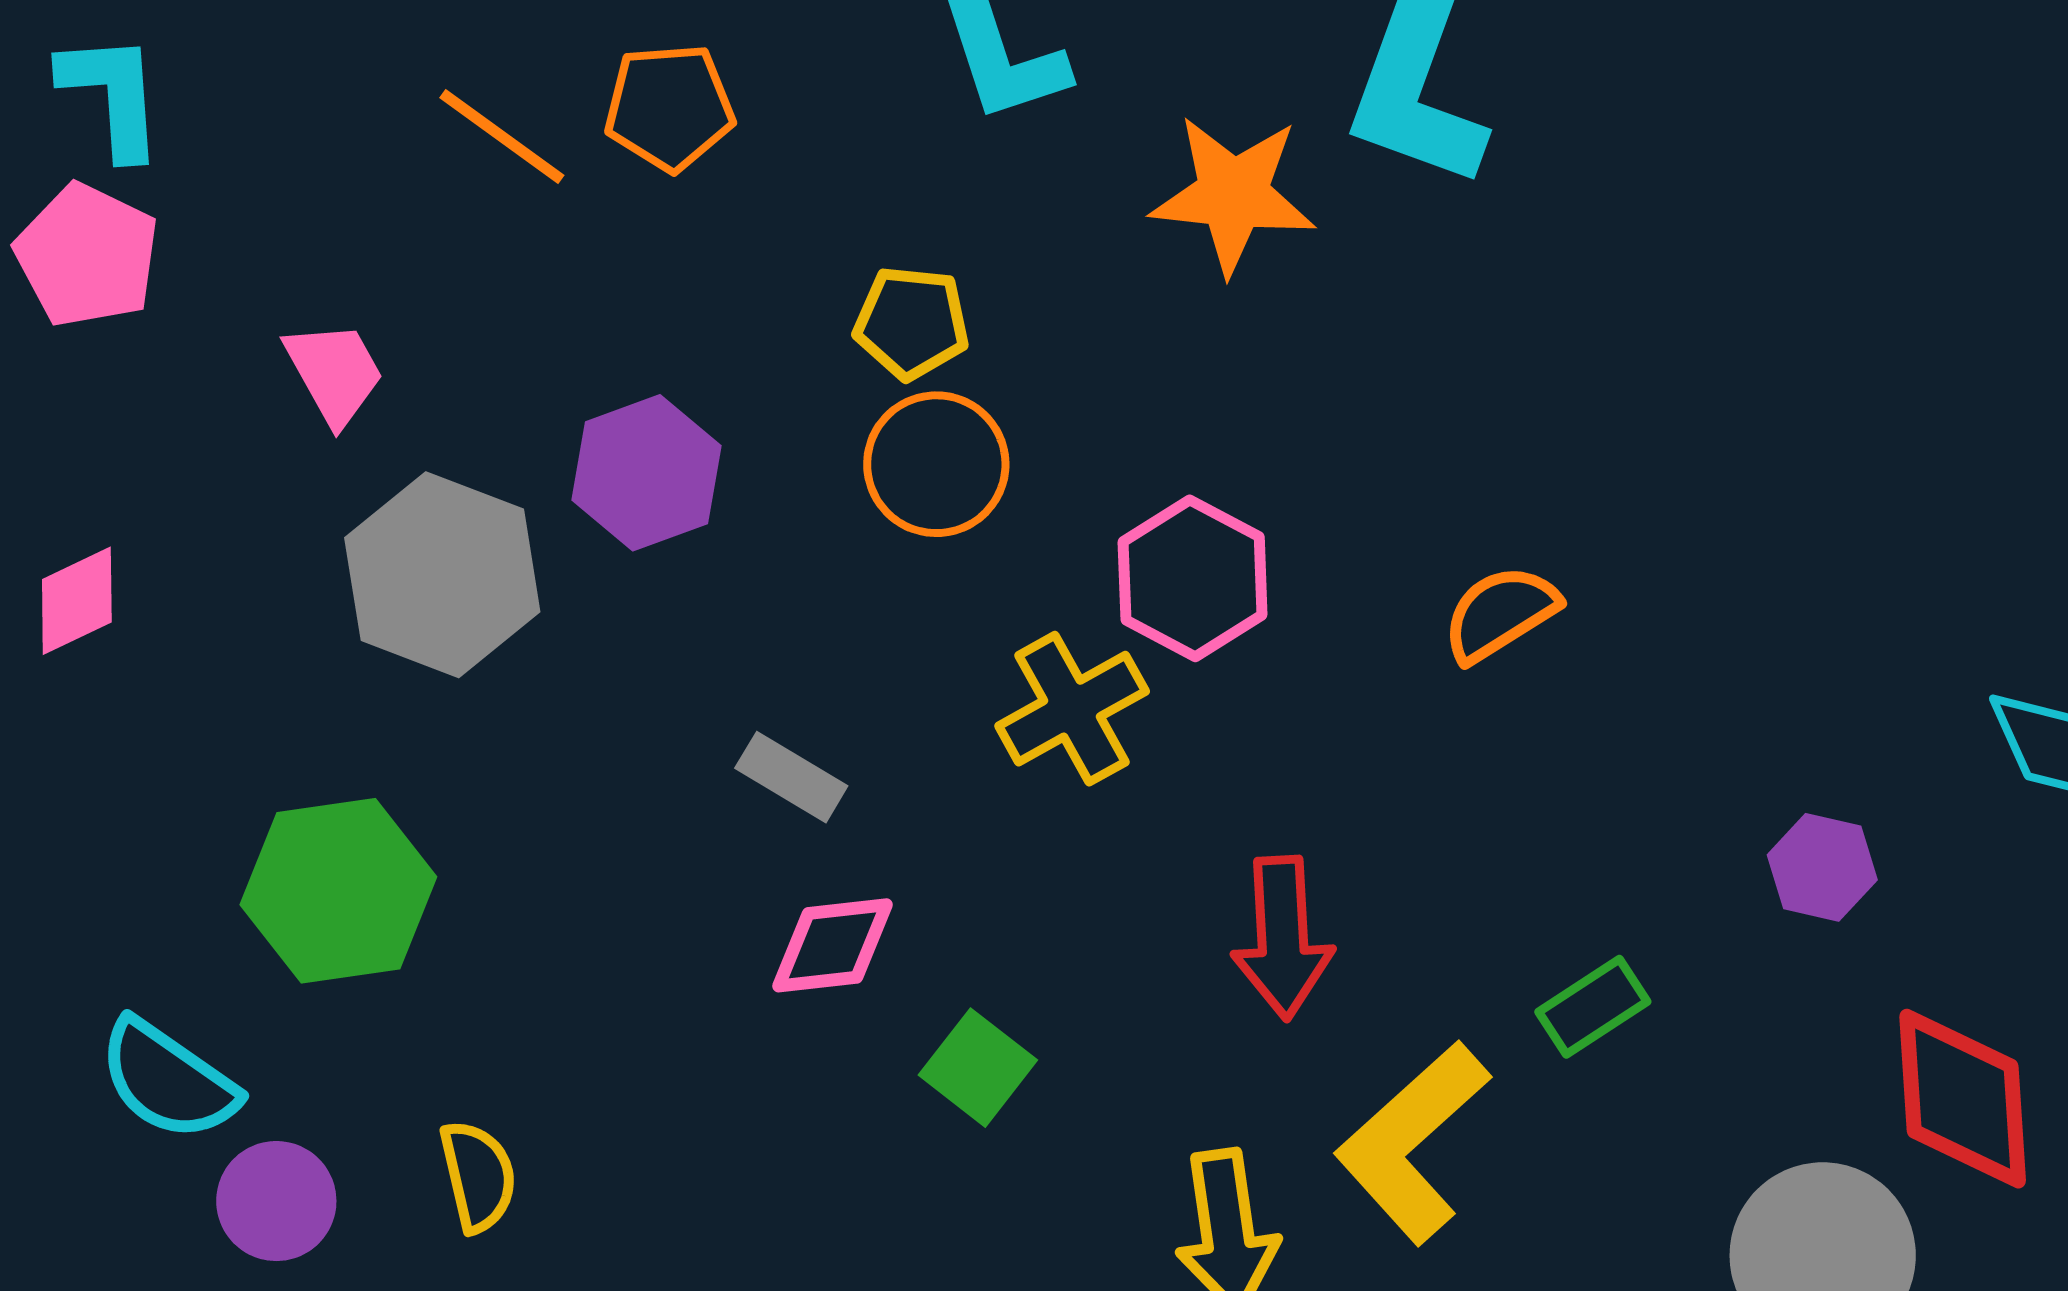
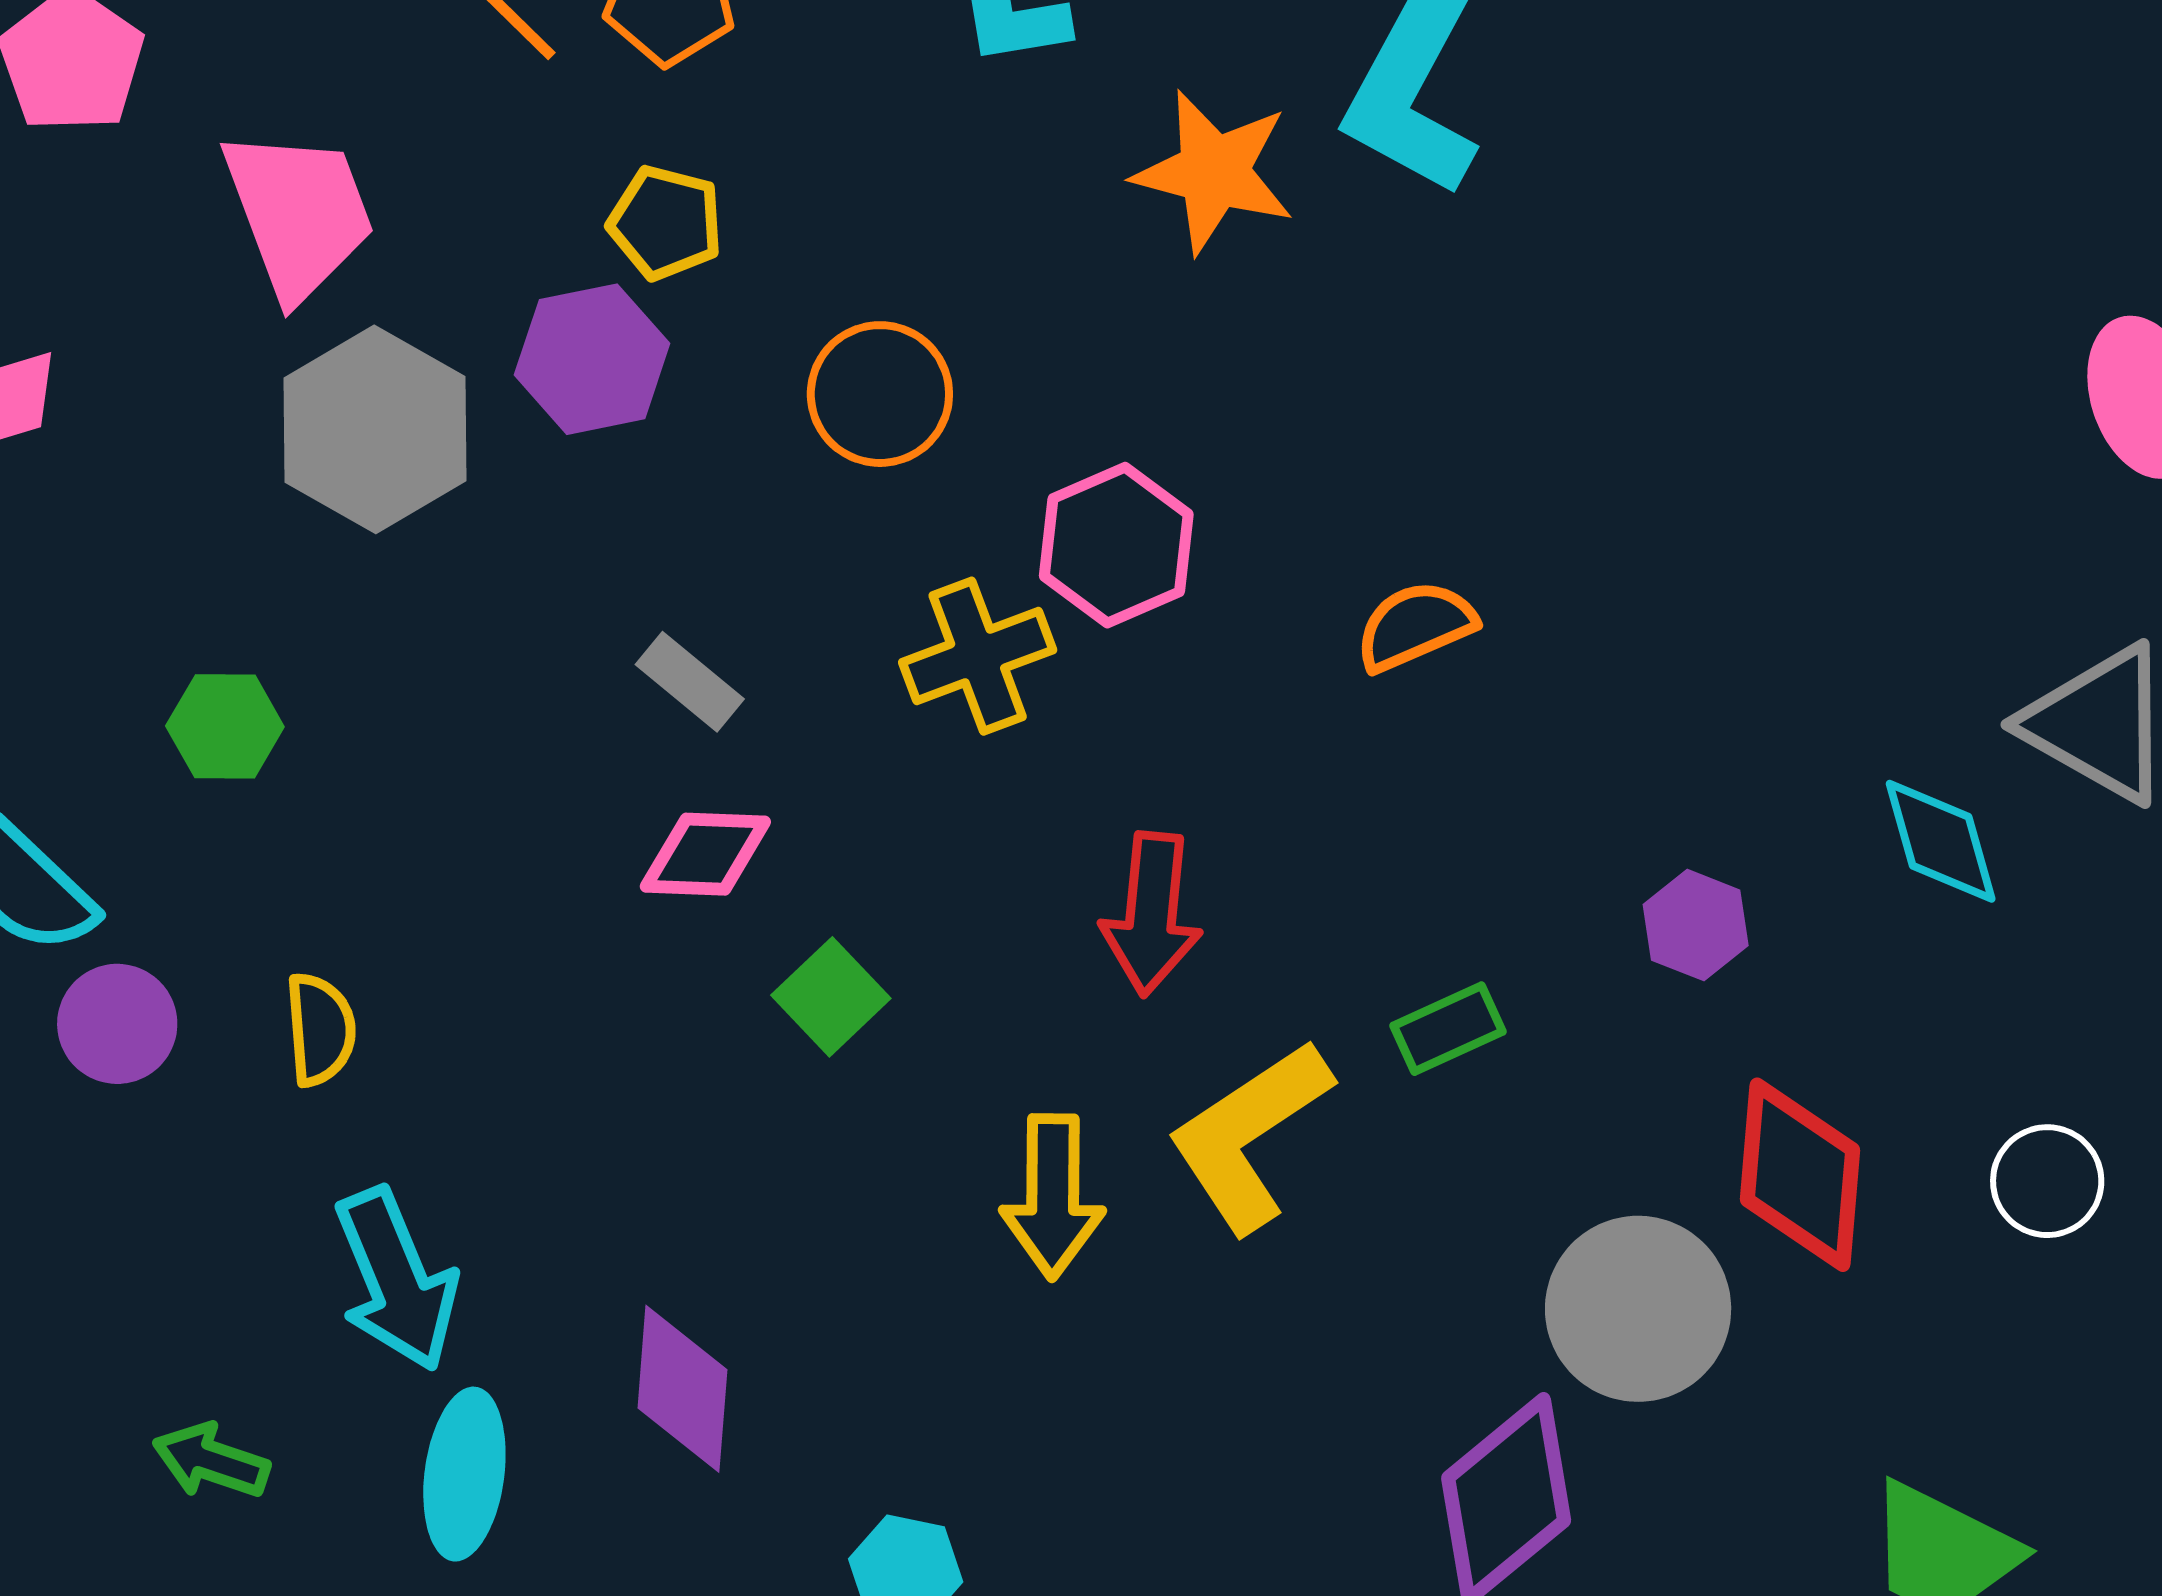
yellow pentagon: (912, 323) -> (666, 223), moved
pink trapezoid: (334, 373) -> (299, 214), size x1.6
green hexagon: (338, 891) -> (225, 726), size x0.6

